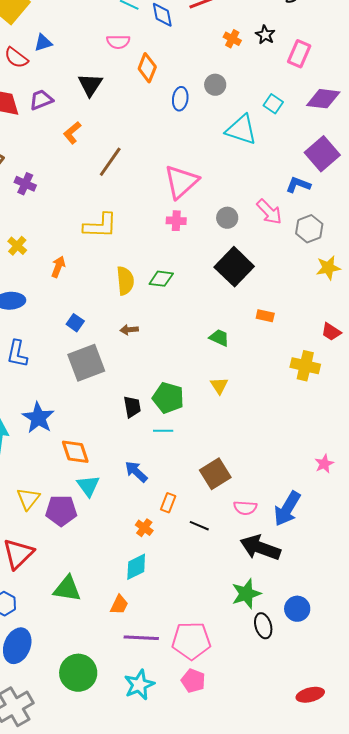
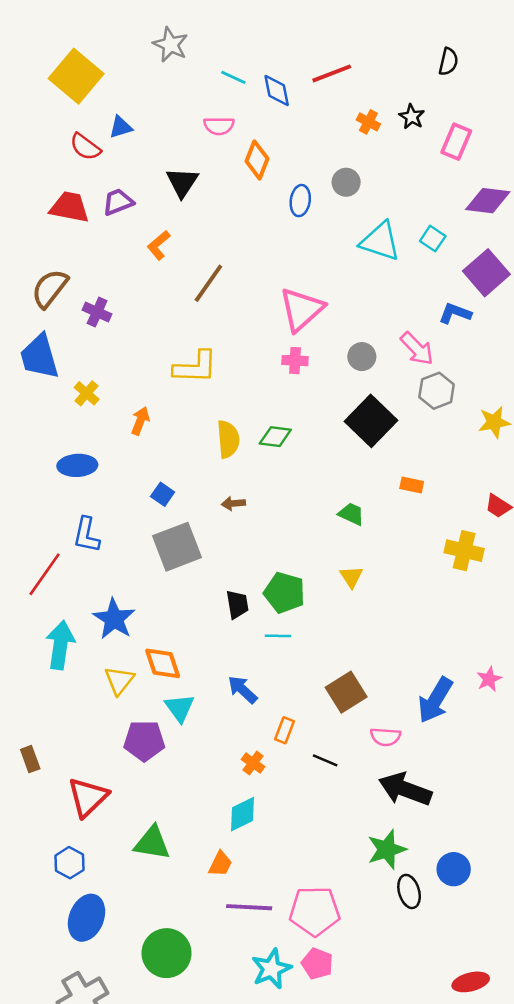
cyan square: (273, 104) -> (433, 239), moved
gray hexagon: (309, 229) -> (437, 391), moved
yellow triangle: (28, 499) -> (119, 680), moved
blue arrow: (287, 509) -> (435, 700), moved
cyan star: (139, 685) -> (271, 969), moved

